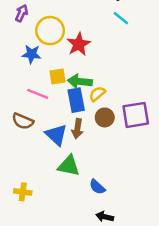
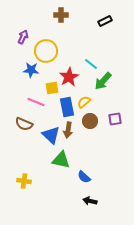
cyan line: (121, 18) -> (91, 64), moved
red star: (79, 44) -> (69, 77), moved
green arrow: (80, 81) -> (103, 81), moved, turned -54
purple square: (136, 115) -> (115, 119), size x0.6

